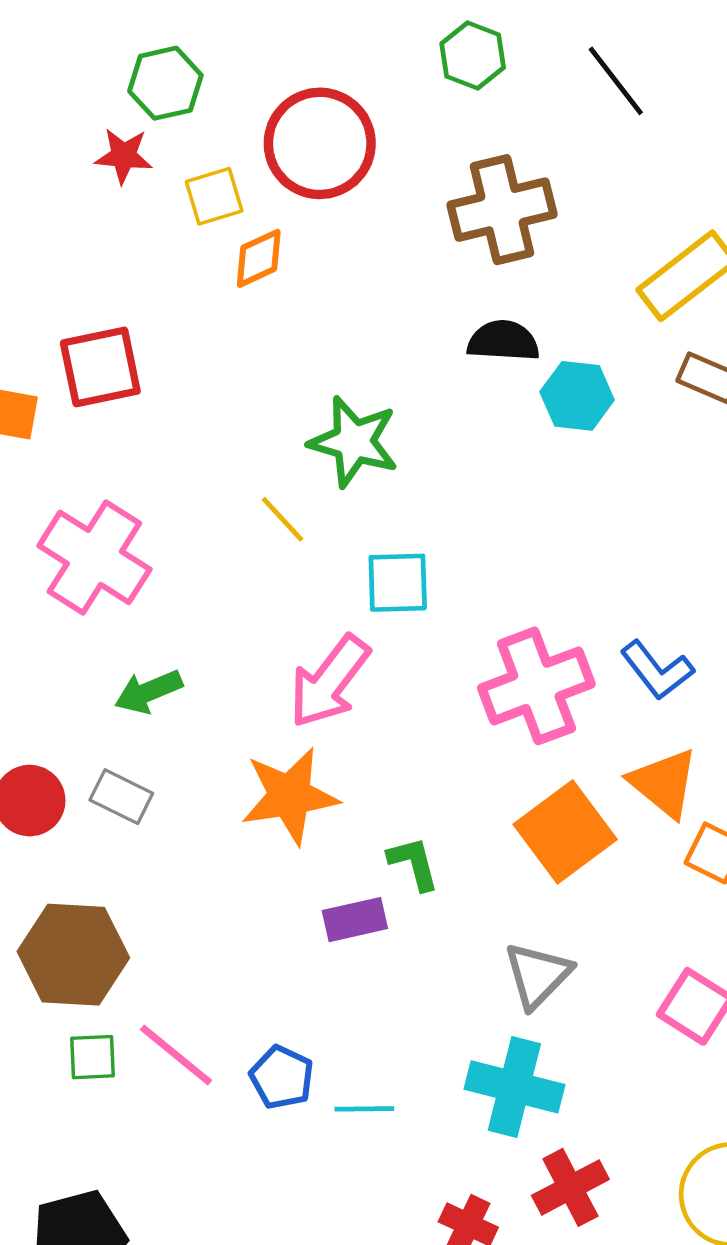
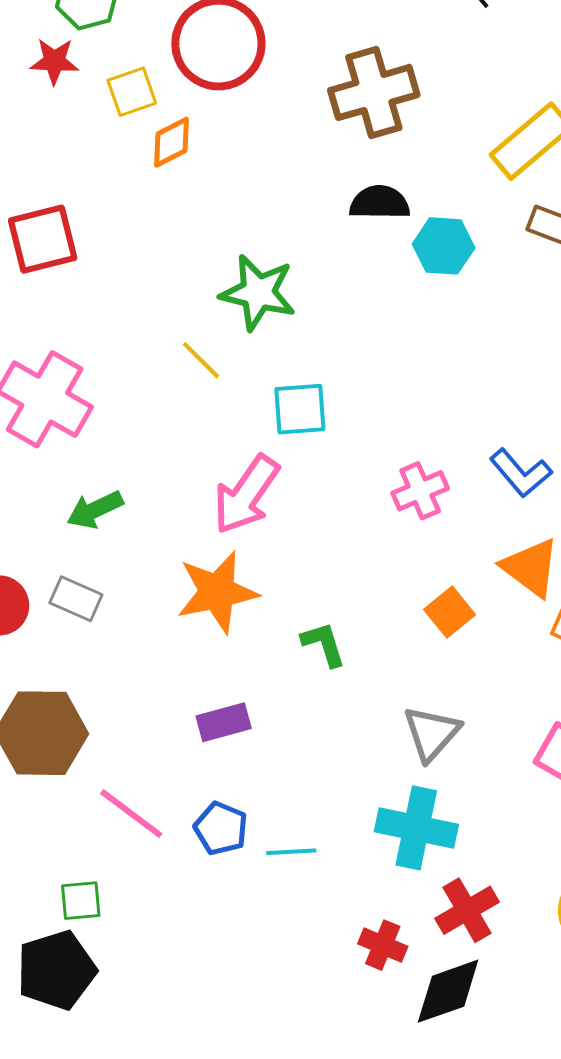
pink cross: (536, 686) -> (420, 491), size x0.6
orange square: (565, 832) -> (450, 612), size x0.6
purple rectangle: (355, 920) -> (224, 722), moved
green square: (93, 1057) -> (81, 901), moved

